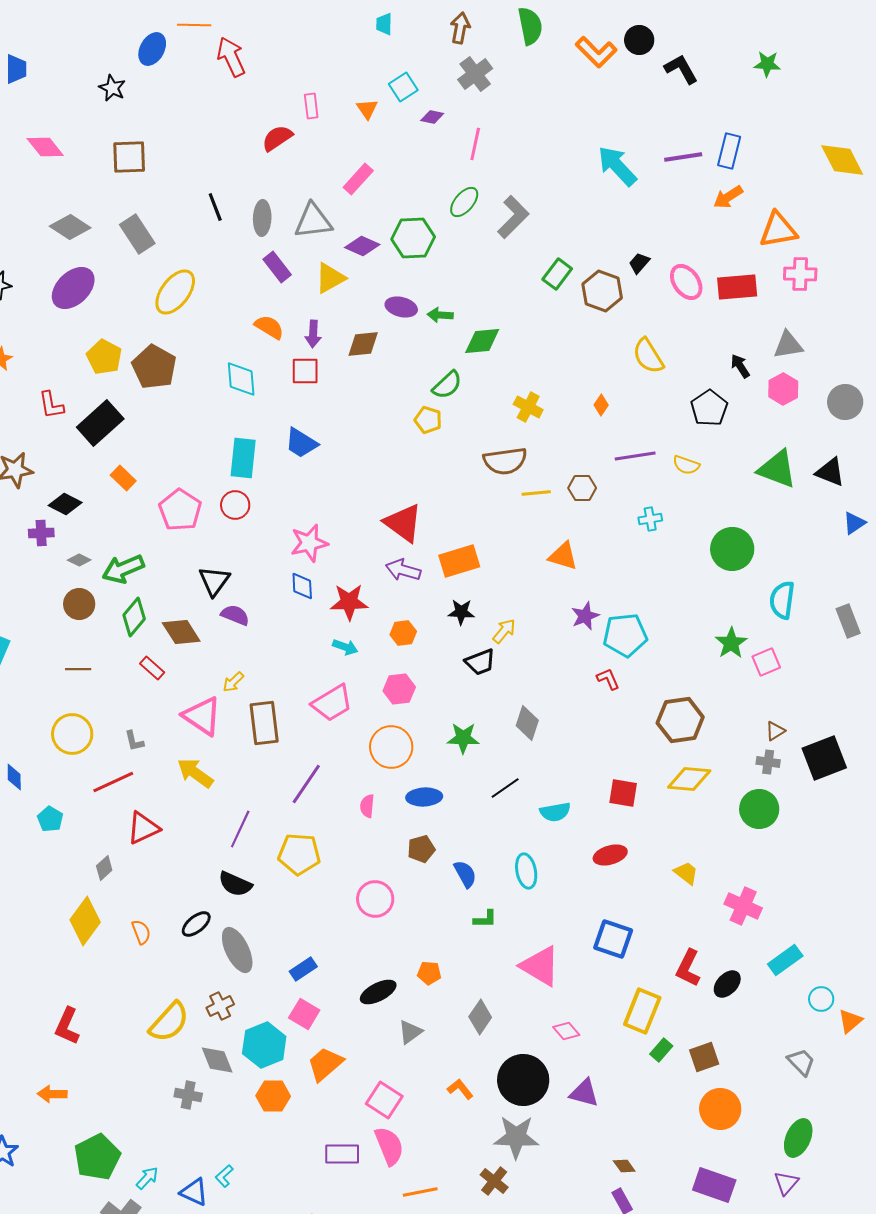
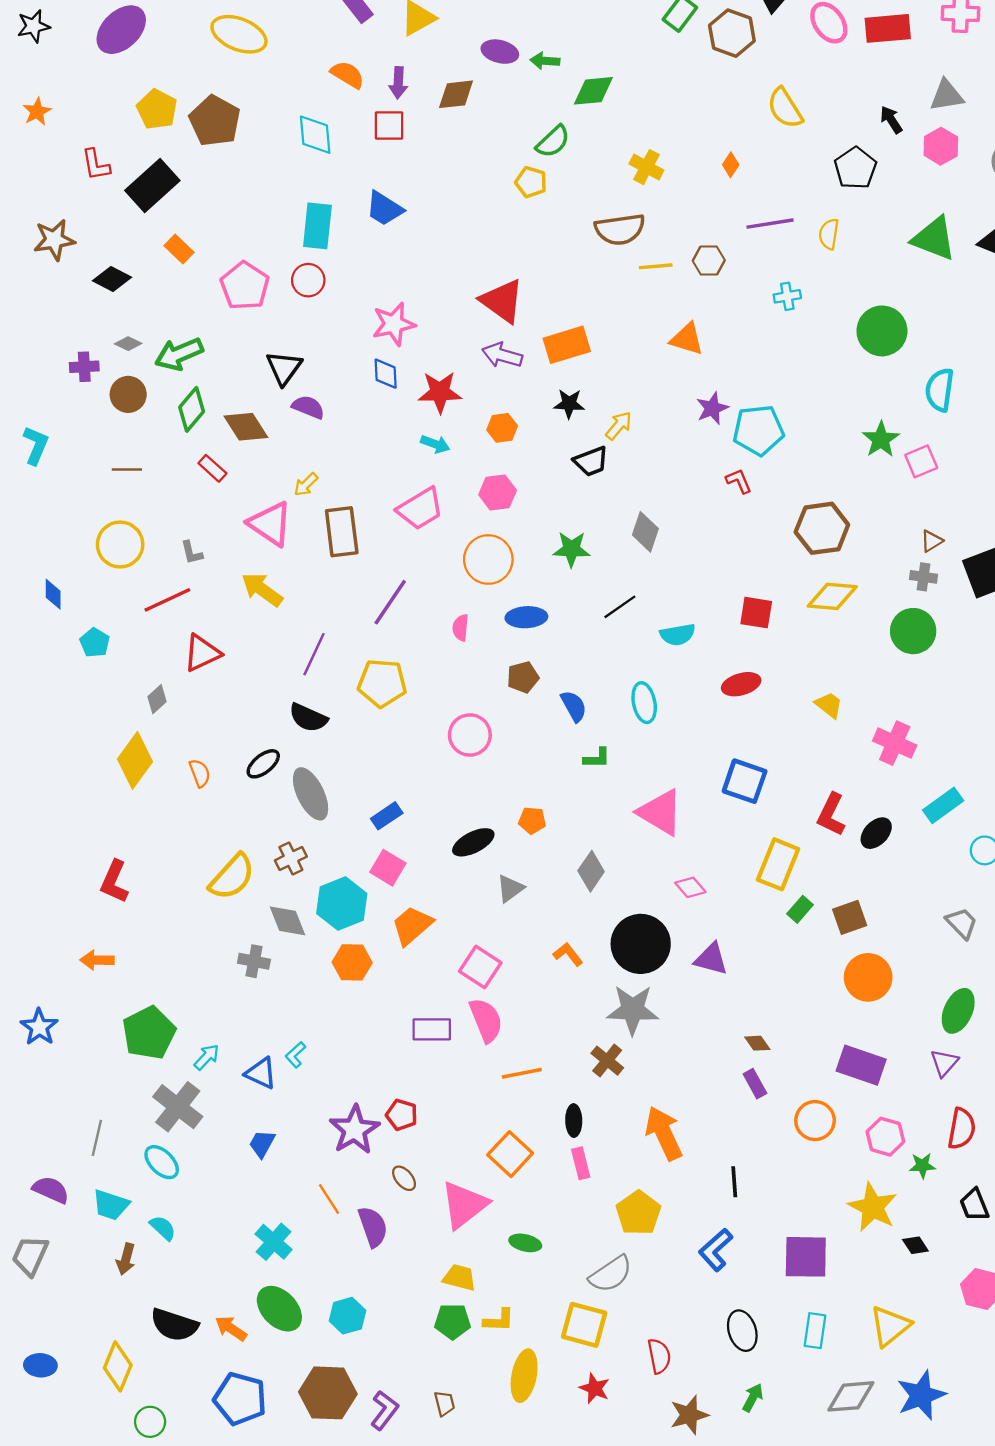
yellow ellipse: (175, 292) -> (239, 34), turned 75
yellow semicircle: (686, 465) -> (829, 234), turned 80
purple cross: (41, 533) -> (84, 367), moved

